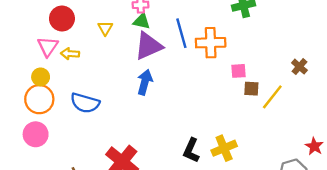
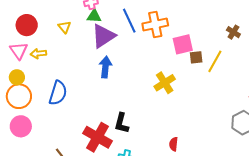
pink square: (239, 71) -> (183, 44), size x1.5
blue semicircle: (85, 103) -> (58, 93), turned -80
yellow cross: (224, 148) -> (165, 83), moved
black L-shape: (191, 150) -> (122, 123), moved

